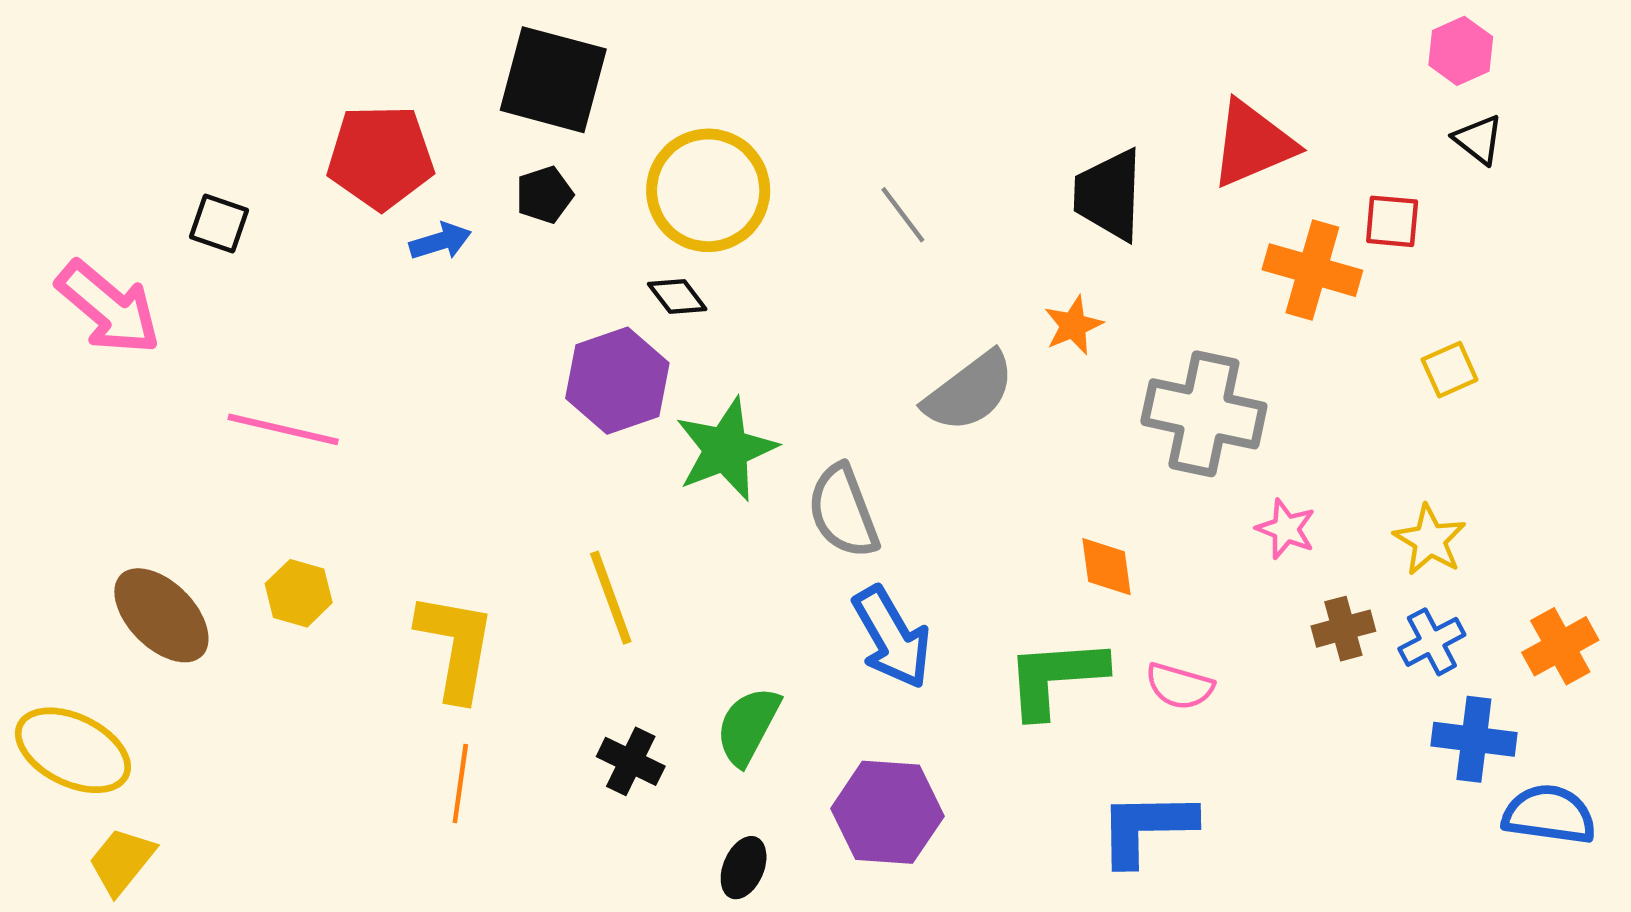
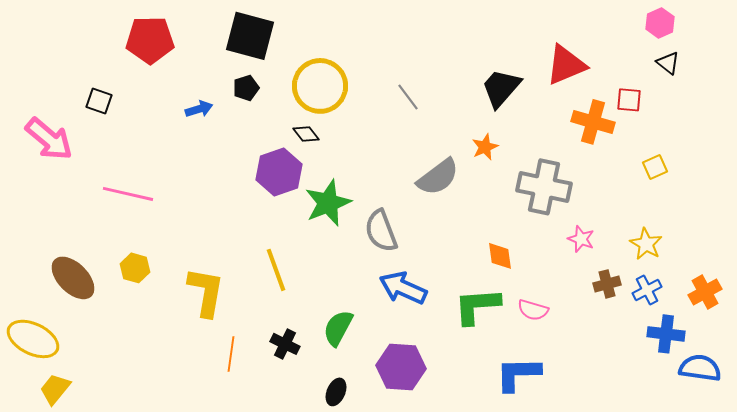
red pentagon: (381, 157) -> (150, 40), moved
black trapezoid: (1109, 195) -> (501, 88), turned 39
blue arrow: (892, 637) -> (403, 288), turned 144
orange line: (460, 784) -> (231, 354), moved

